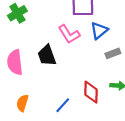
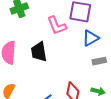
pink L-shape: (69, 34) -> (57, 25), moved

